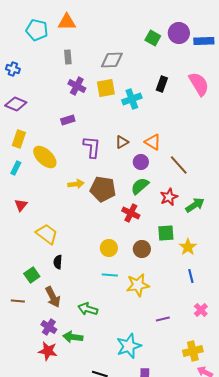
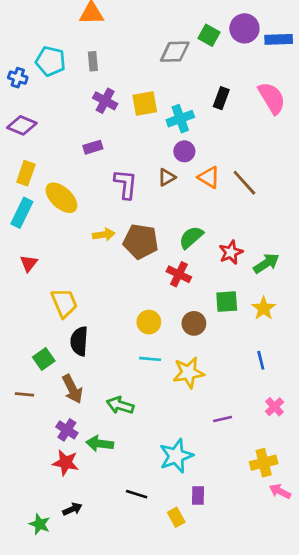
cyan pentagon: (37, 30) -> (51, 61), moved
gray diamond: (112, 60) -> (175, 52), moved
purple circle: (141, 162) -> (184, 151), moved
brown line: (179, 165) -> (244, 183), moved
cyan rectangle: (16, 168) -> (22, 213), size x1.5
yellow trapezoid: (47, 234) -> (64, 303), turned 30
yellow star: (188, 247) -> (264, 308), moved
black semicircle: (58, 262) -> (79, 341), size x1.5

